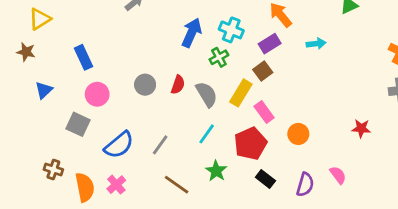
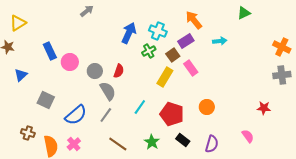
brown square: (263, 71) -> (173, 55), moved
pink circle: (97, 94) -> (70, 62), moved
gray semicircle: (207, 94) -> (108, 91), moved
pink rectangle: (264, 112) -> (191, 68), moved
red star: (361, 128) -> (264, 108), moved
red pentagon: (250, 144) -> (172, 114), turned -30
green star: (216, 171) -> (152, 142), moved
pink semicircle: (338, 175) -> (248, 136), moved

